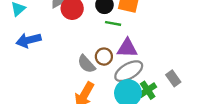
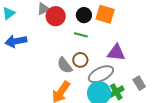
green line: (113, 23) -> (81, 35), moved
purple triangle: (127, 48) -> (116, 53), moved

